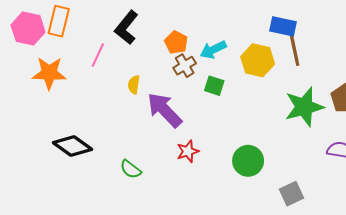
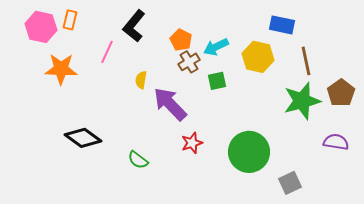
orange rectangle: (59, 21) -> (70, 20), size x0.7
brown line: (295, 51) -> (306, 61), moved
green square: (214, 86) -> (217, 81), turned -30
green circle: (248, 161) -> (249, 152), size x1.4

